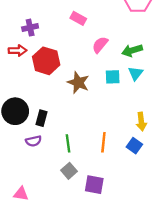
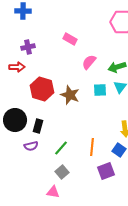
red hexagon: (46, 61) -> (42, 89), moved
green line: (68, 143) -> (61, 148), turned 49
purple square: (94, 185) -> (106, 171), moved, turned -30
pink triangle: (21, 194) -> (53, 192), moved

